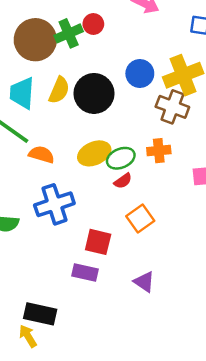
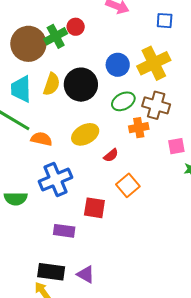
brown cross: (172, 107) -> (156, 105), moved
green ellipse: (121, 158) -> (123, 101), moved
purple rectangle: (85, 272) -> (64, 231), moved
purple triangle: (144, 282) -> (86, 274), moved

